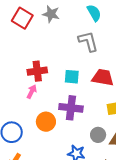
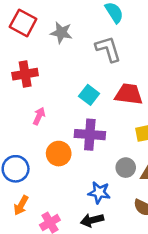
gray star: (51, 14) -> (61, 33), moved
red cross: (37, 71) -> (25, 74), moved
cyan square: (72, 77) -> (89, 95), turned 35

